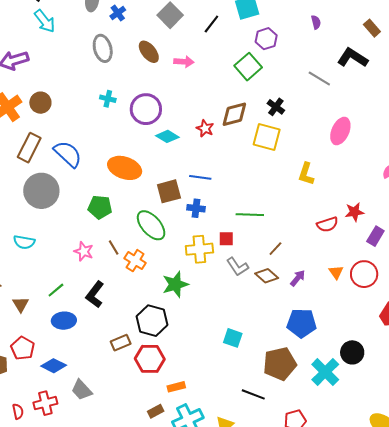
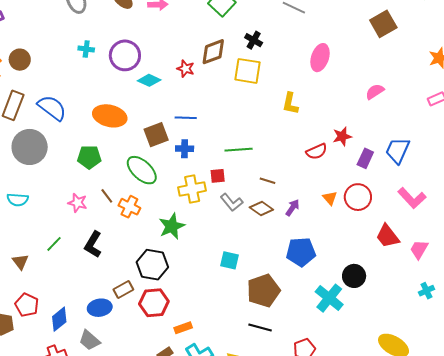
brown line: (275, 249) -> (267, 181), turned 70
blue ellipse: (64, 321) -> (100, 308), moved
cyan square: (233, 338) -> (230, 260), moved
brown pentagon: (280, 364) -> (263, 291), moved
blue diamond: (54, 366) -> (59, 319), turned -60

